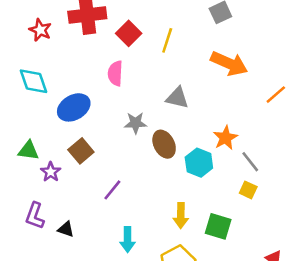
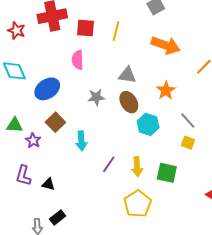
red square: (129, 33) -> (86, 28), turned -36
orange star: (225, 138) -> (166, 91), moved
brown ellipse: (164, 144) -> (129, 102), moved
purple line: (112, 190) -> (109, 164), moved
cyan arrow: (127, 240) -> (81, 141), moved

